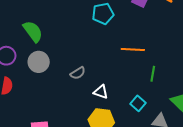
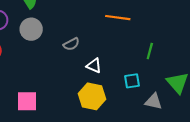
orange line: (133, 49) -> (118, 18), moved
cyan square: (138, 103) -> (132, 81), turned 35

